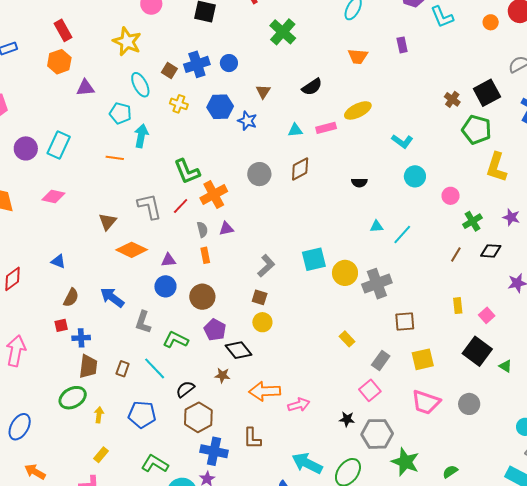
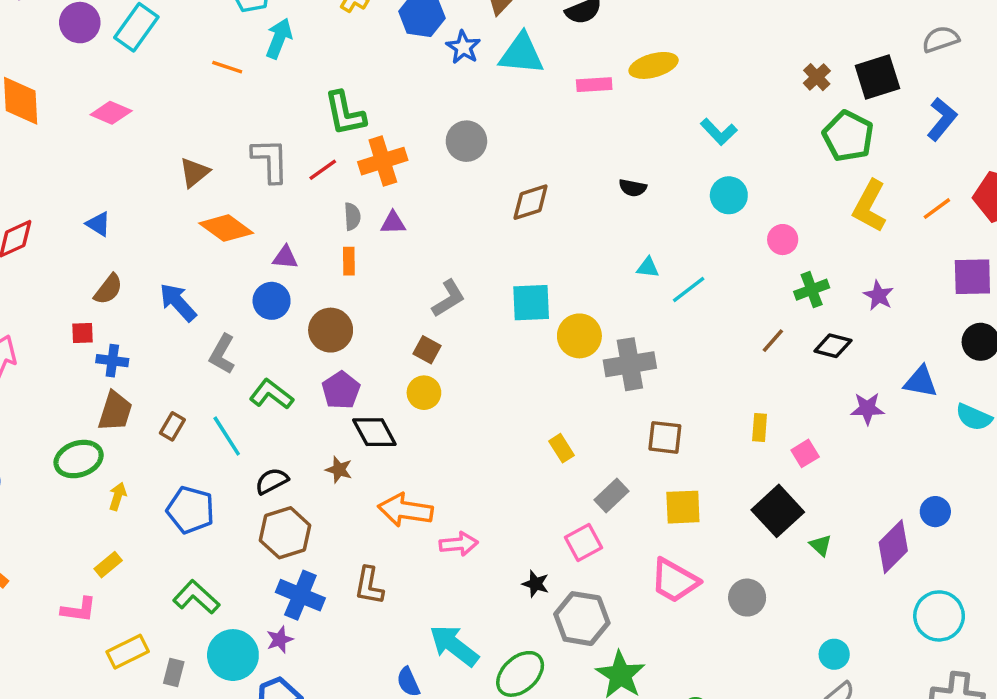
cyan triangle: (295, 130) -> (521, 54), moved, size x1.8
brown diamond: (300, 169) -> (531, 202), moved

